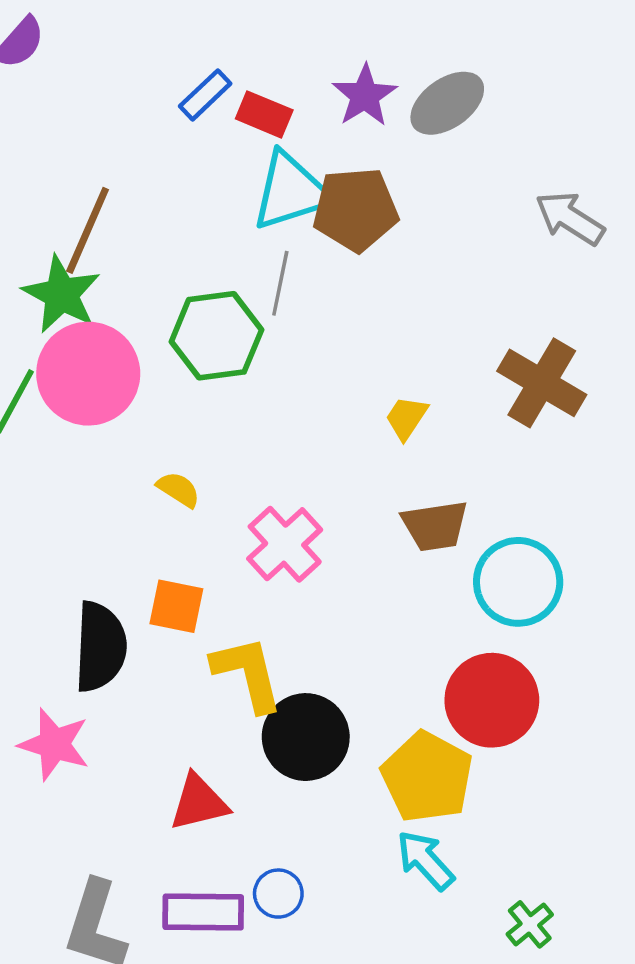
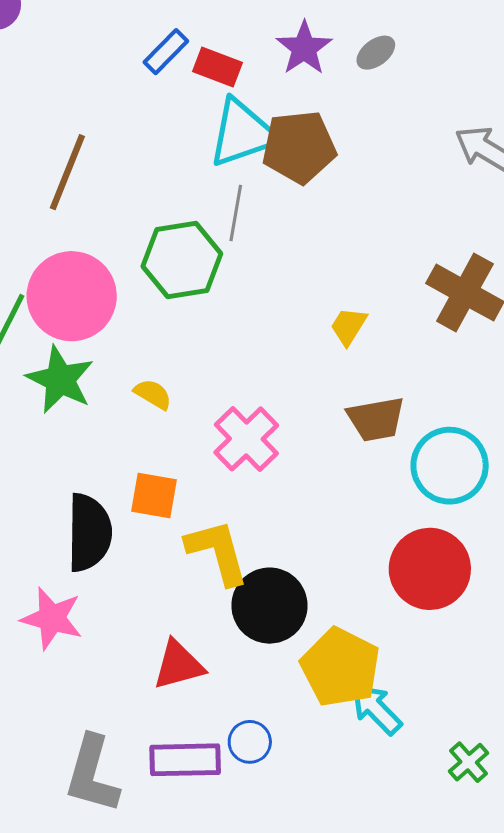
gray ellipse: (447, 103) -> (376, 53), size x0.6
green star: (61, 294) -> (60, 380), moved
yellow pentagon: (427, 777) -> (340, 667), moved

